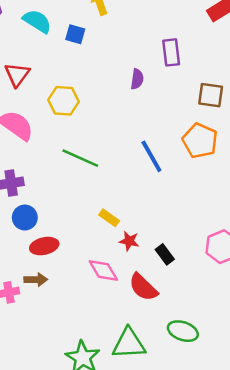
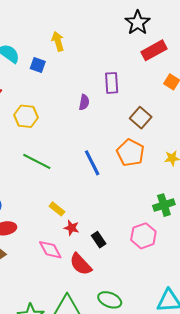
brown square: (211, 95) -> (141, 118), turned 30

